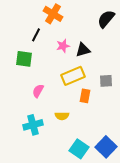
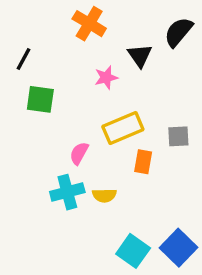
black line: (36, 35) -> (24, 59), moved
black triangle: (83, 50) -> (140, 56), moved, turned -49
pink semicircle: (38, 91) -> (79, 153), moved
cyan cross: (33, 125) -> (67, 192), moved

